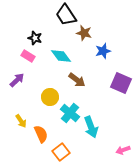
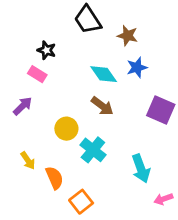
brown star: (84, 33) -> (128, 36), moved
cyan diamond: (61, 56) -> (104, 74), moved
cyan arrow: (91, 127) -> (141, 168), moved

